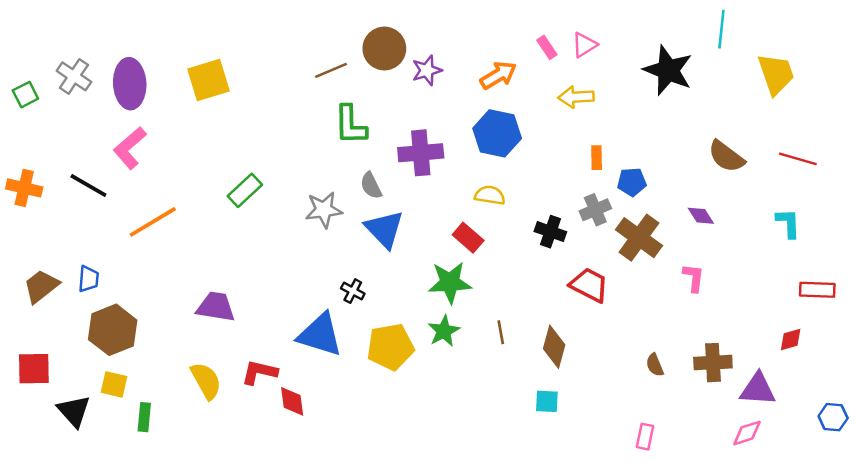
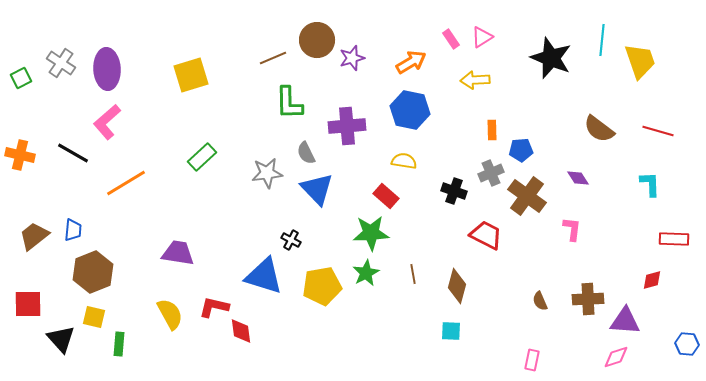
cyan line: (721, 29) -> (602, 40), moved
yellow square: (209, 80) -> (191, 75), moved

